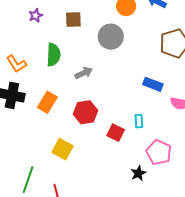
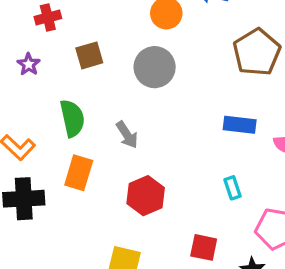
gray arrow: (84, 73) -> (127, 135), turned 96
orange rectangle: (47, 102) -> (79, 173), moved
red square: (116, 133) -> (204, 247), moved

